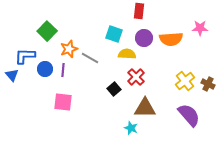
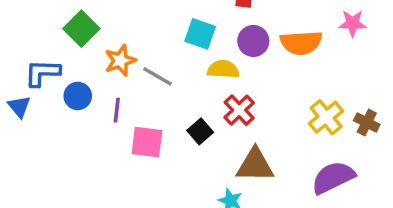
purple line: (63, 70) -> (117, 110), moved
pink square: (63, 102) -> (147, 142), moved
purple semicircle: (189, 115) -> (333, 178), turned -75

